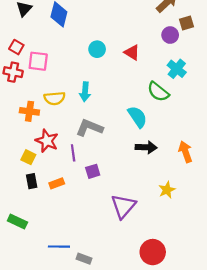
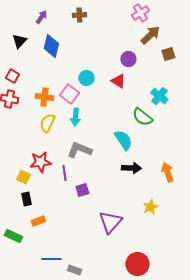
purple circle: (170, 35) -> (128, 59), moved
pink square: (38, 61) -> (69, 94), moved, turned 30
yellow semicircle: (55, 98) -> (47, 123), turned 120
orange cross: (29, 111) -> (44, 97), moved
red star: (47, 141) -> (40, 162), turned -30
orange rectangle: (57, 183) -> (38, 221), moved

